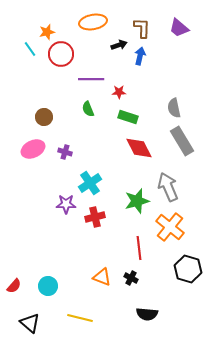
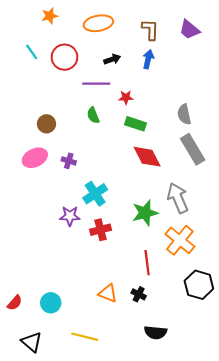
orange star: (47, 32) -> (50, 16), moved
black arrow: (119, 45) -> (112, 59), moved

